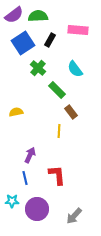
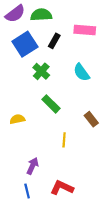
green rectangle: (57, 90) -> (51, 104), moved
brown rectangle: (71, 112) -> (91, 119), moved
red L-shape: (57, 175) -> (62, 188), turned -60

